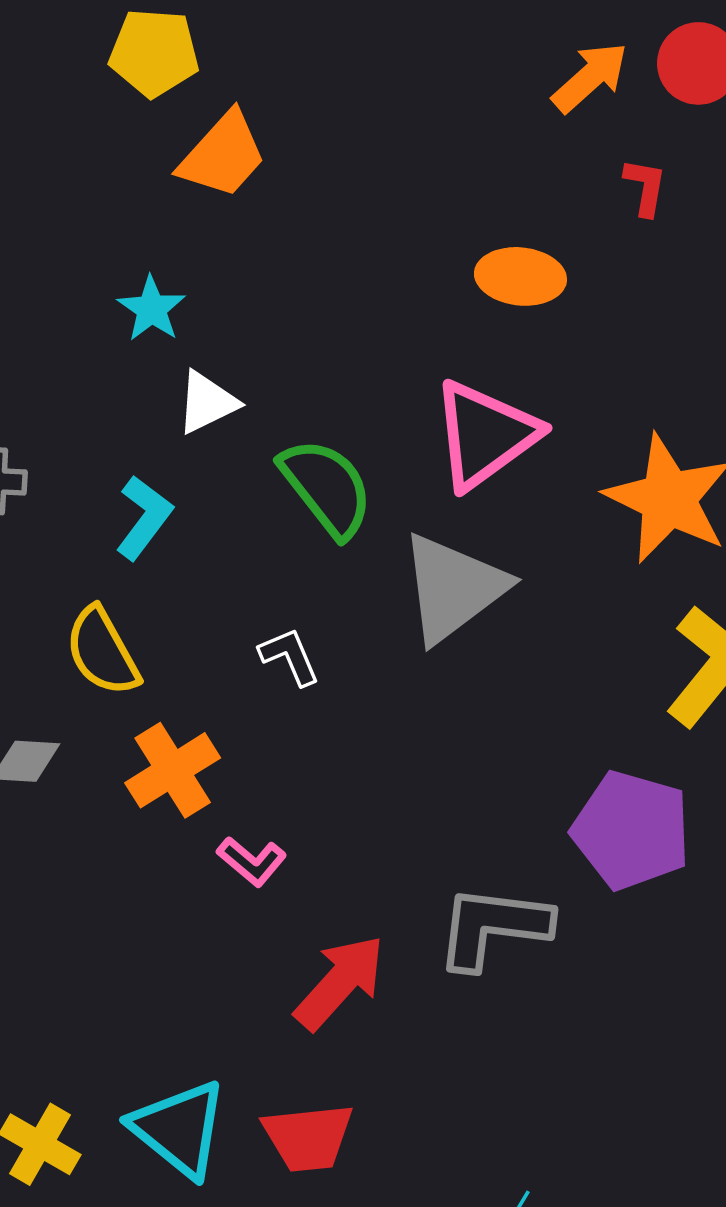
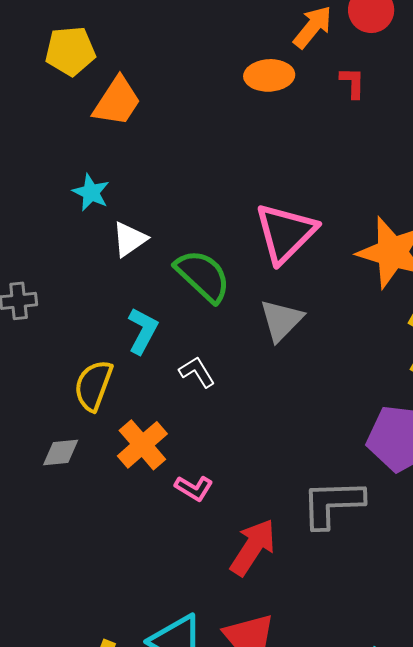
orange ellipse: (520, 276) -> (269, 75), moved
cyan L-shape: (144, 517) -> (143, 331), moved
gray triangle: (453, 588) -> (281, 320), size x0.7
yellow semicircle: (102, 651) -> (93, 385), turned 58

